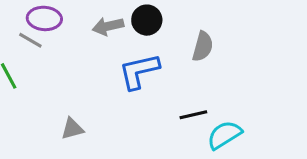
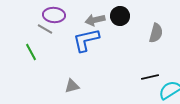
blue L-shape: (139, 71) -> (86, 40), moved

